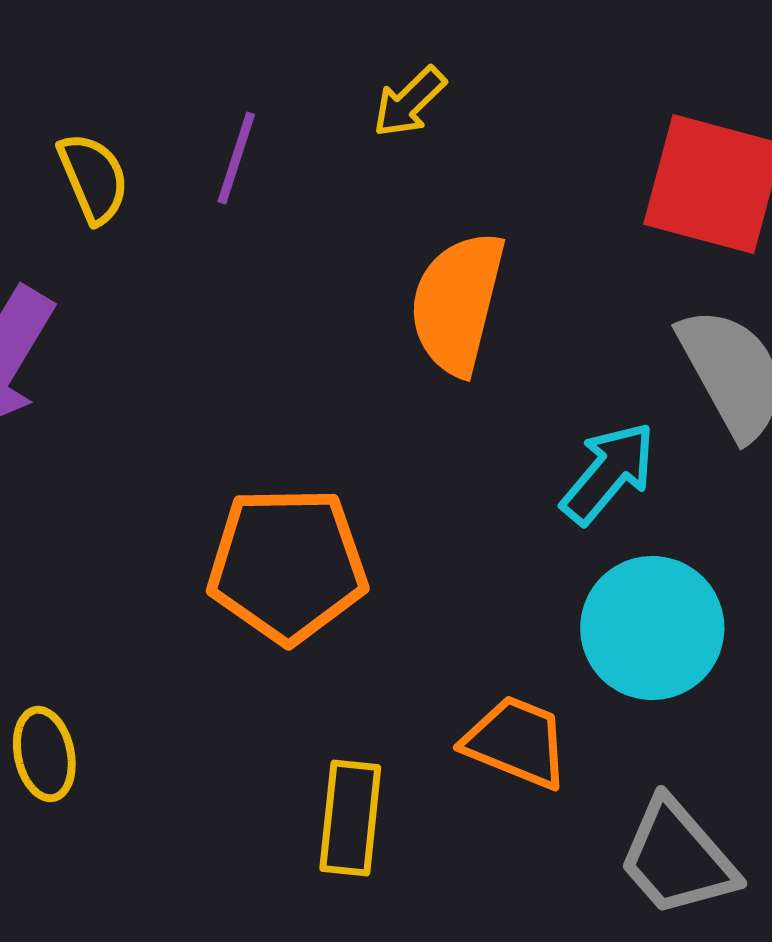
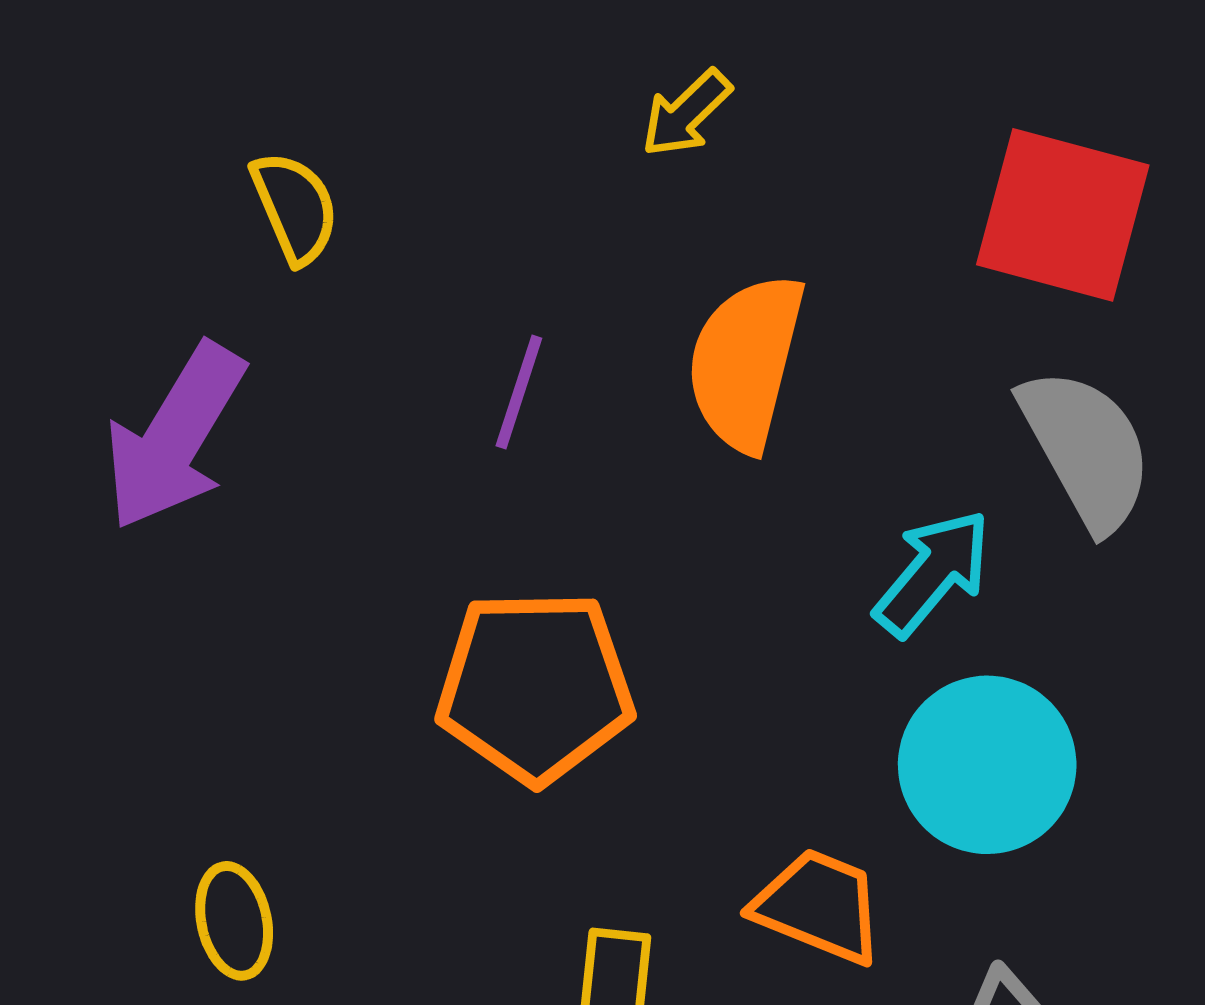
purple line: (236, 158) -> (519, 392), moved

